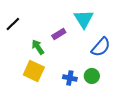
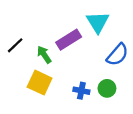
black line: (13, 24) -> (15, 45), moved
purple rectangle: (59, 34) -> (69, 40), size x1.5

